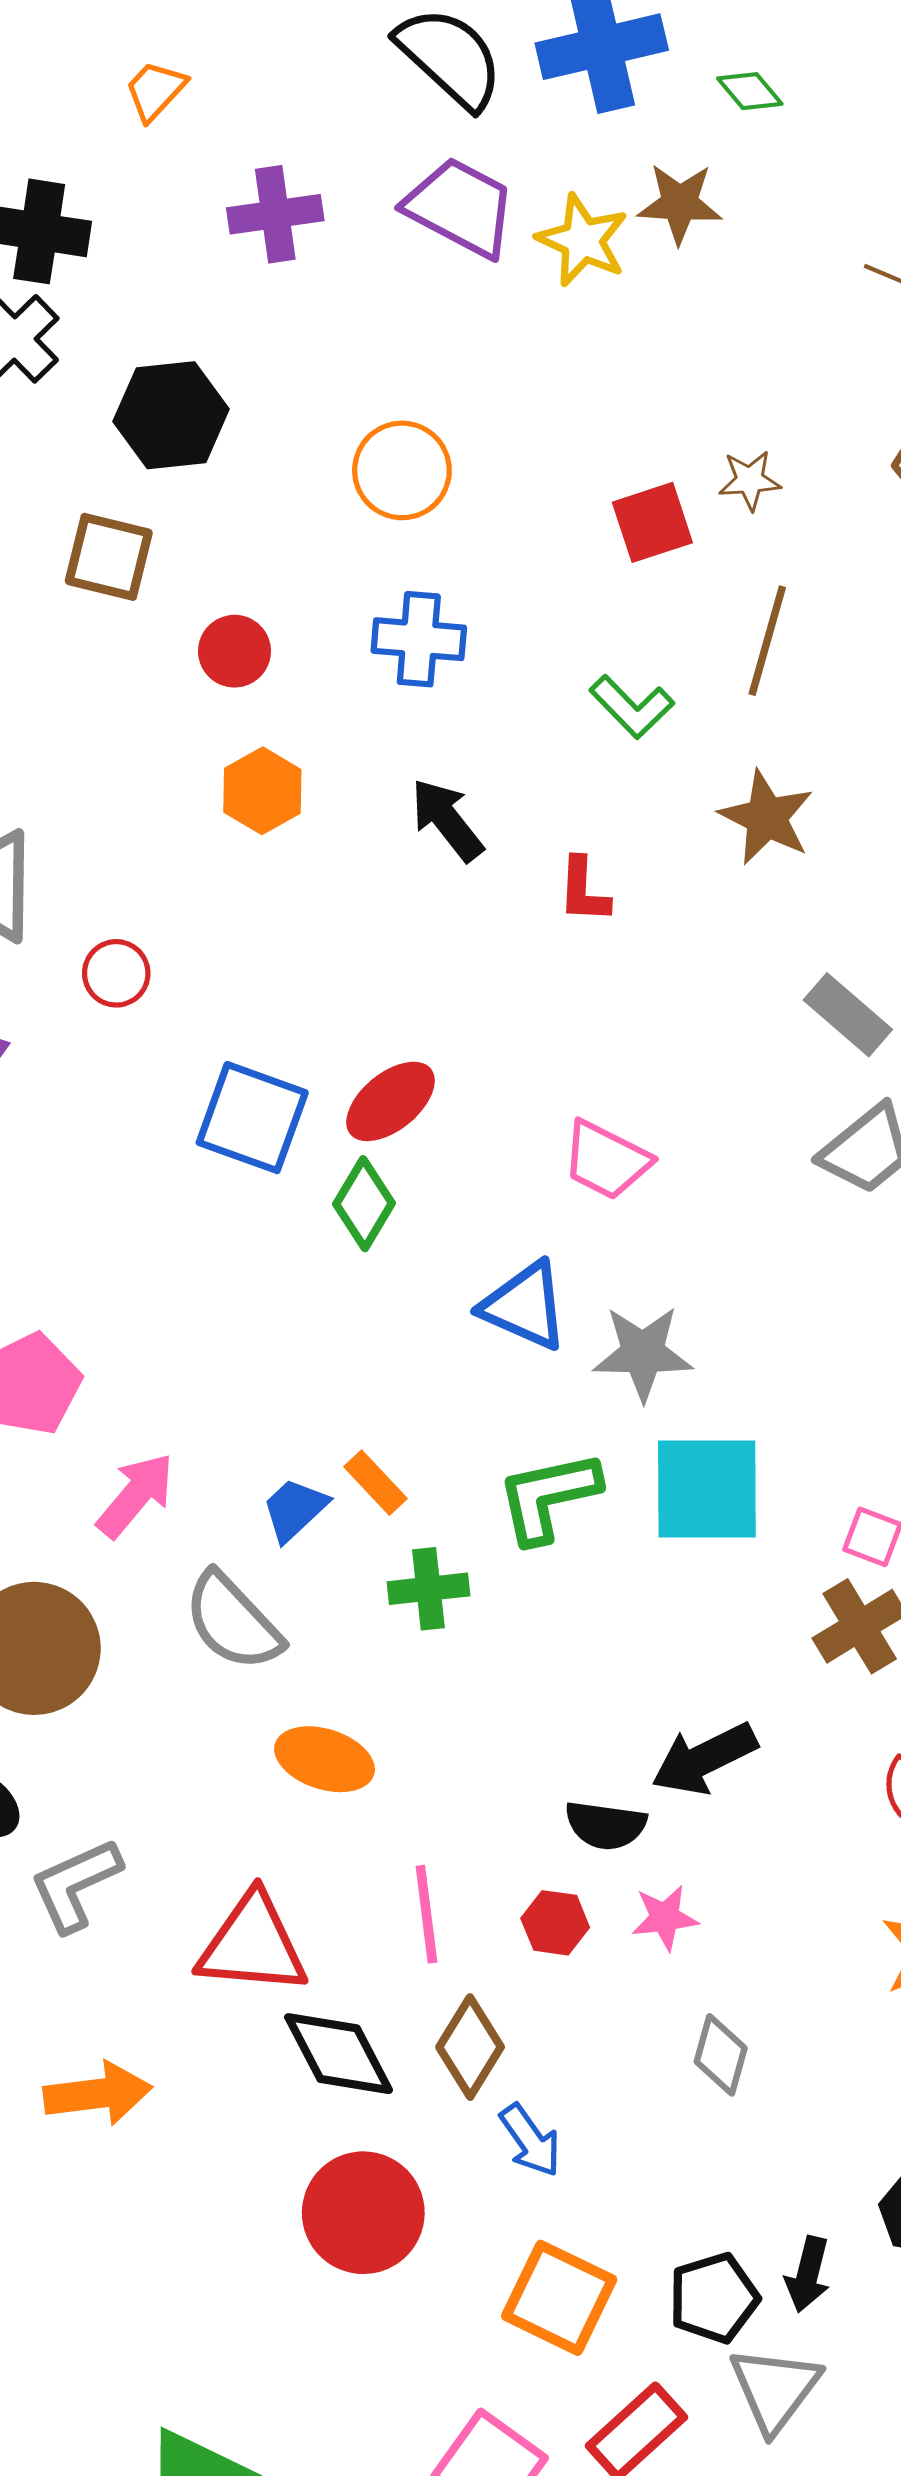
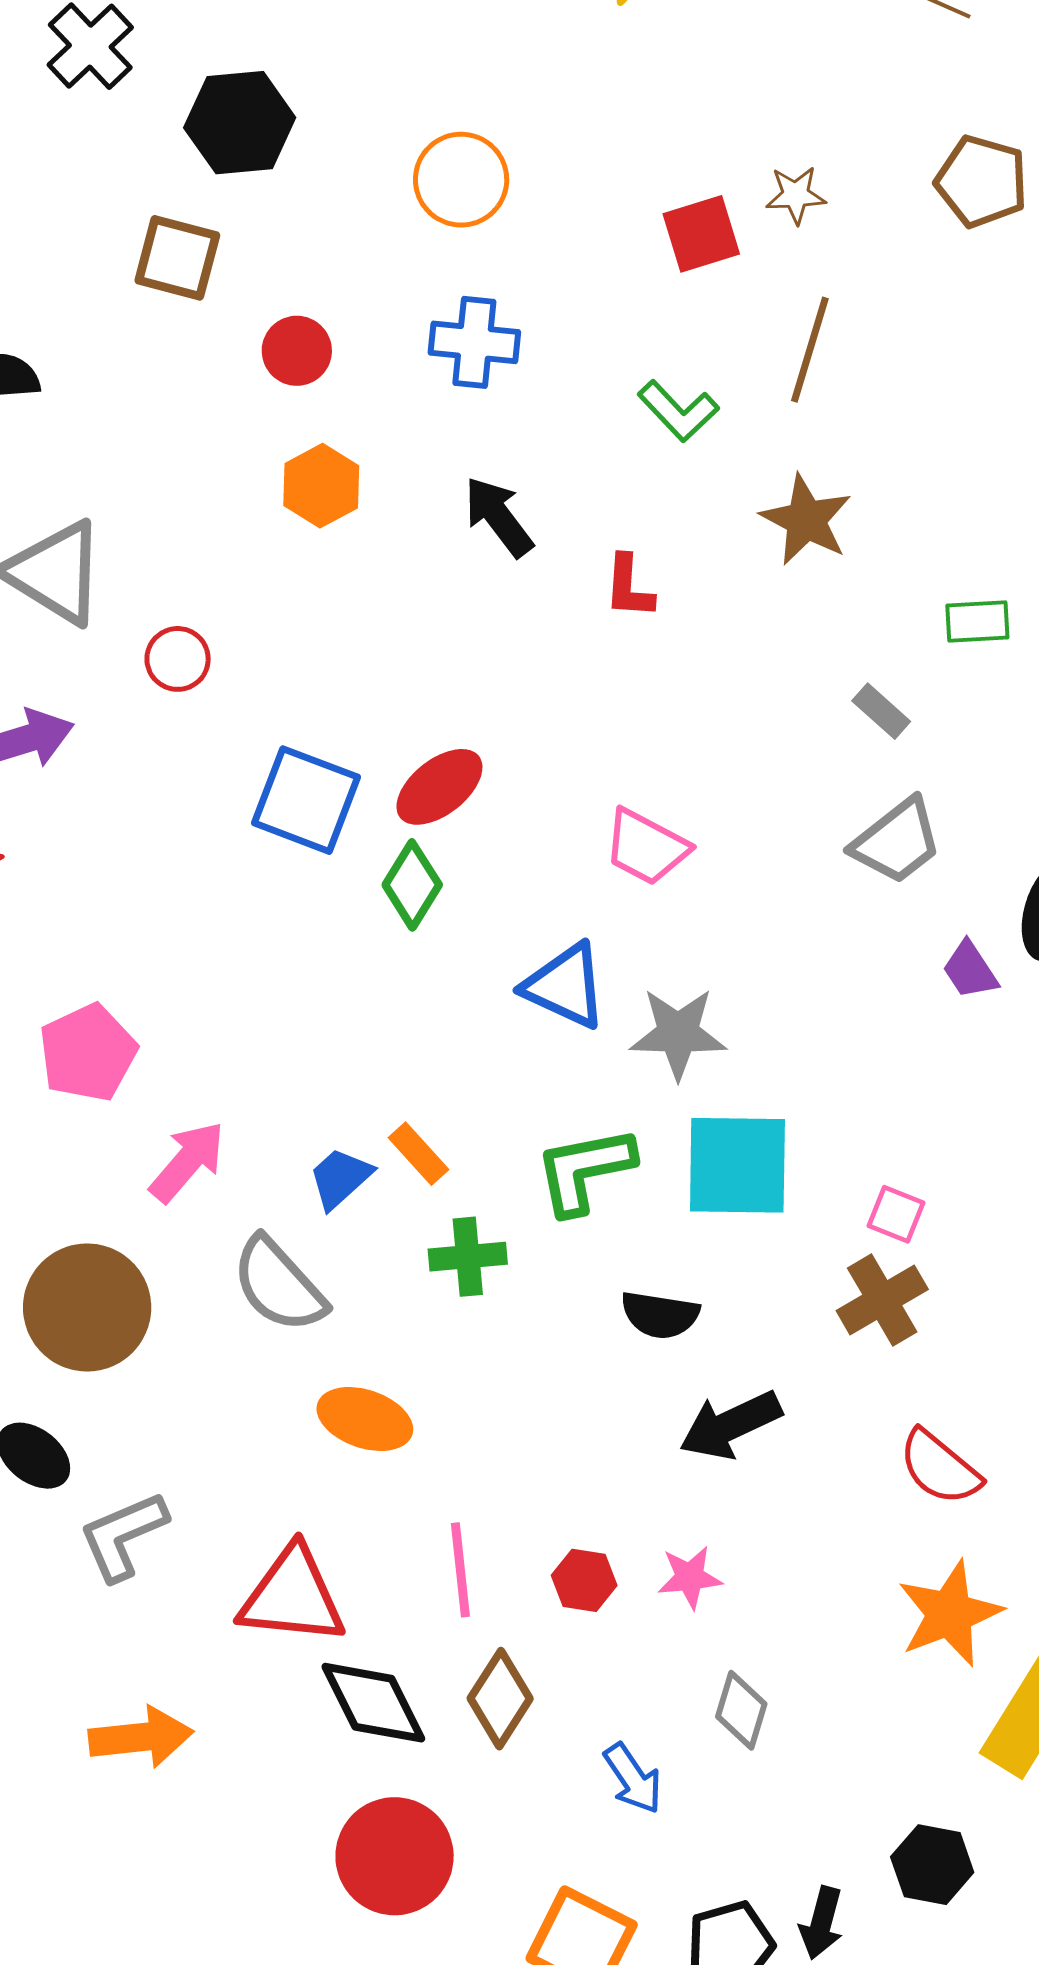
gray rectangle: (848, 1015) -> (881, 711), size x0.7
black semicircle: (606, 1825) -> (660, 1315), moved
blue arrow: (530, 2140) -> (633, 1778), moved

